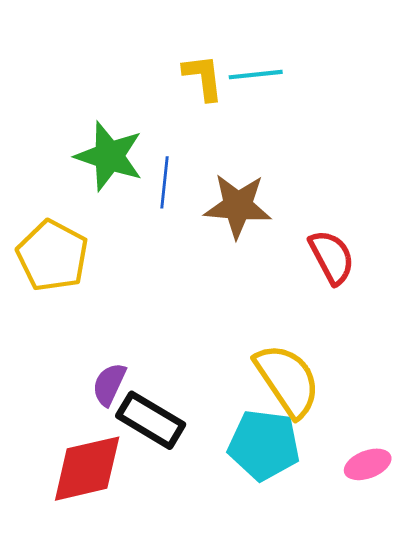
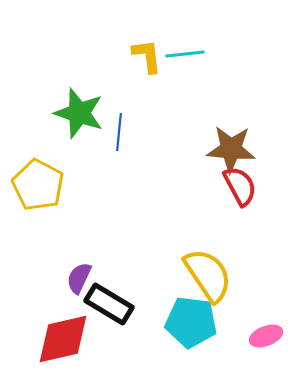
brown star: (238, 206) -> (231, 149), moved

